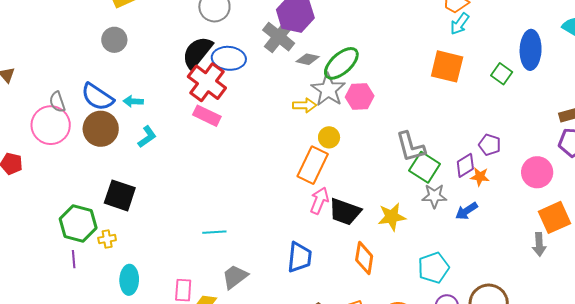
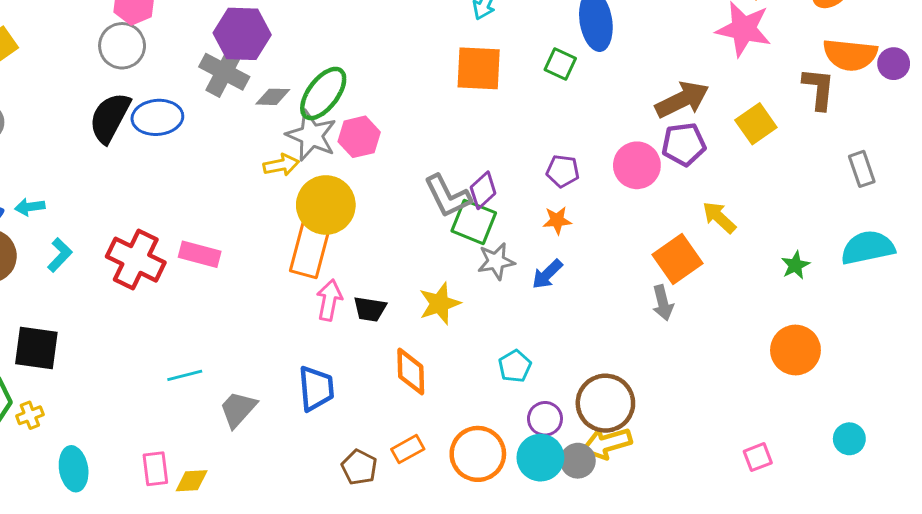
red cross: (207, 82) -> (136, 260), moved
pink rectangle: (207, 116) -> (200, 254), moved
yellow circle: (329, 137) -> (326, 205), size x1.8
purple diamond: (465, 165) -> (483, 190), moved
pink circle: (537, 172) -> (637, 165), moved
black trapezoid: (345, 212) -> (370, 309), size x0.7
cyan pentagon: (434, 268) -> (515, 366), size x0.7
gray trapezoid: (235, 277) -> (238, 409), moved

